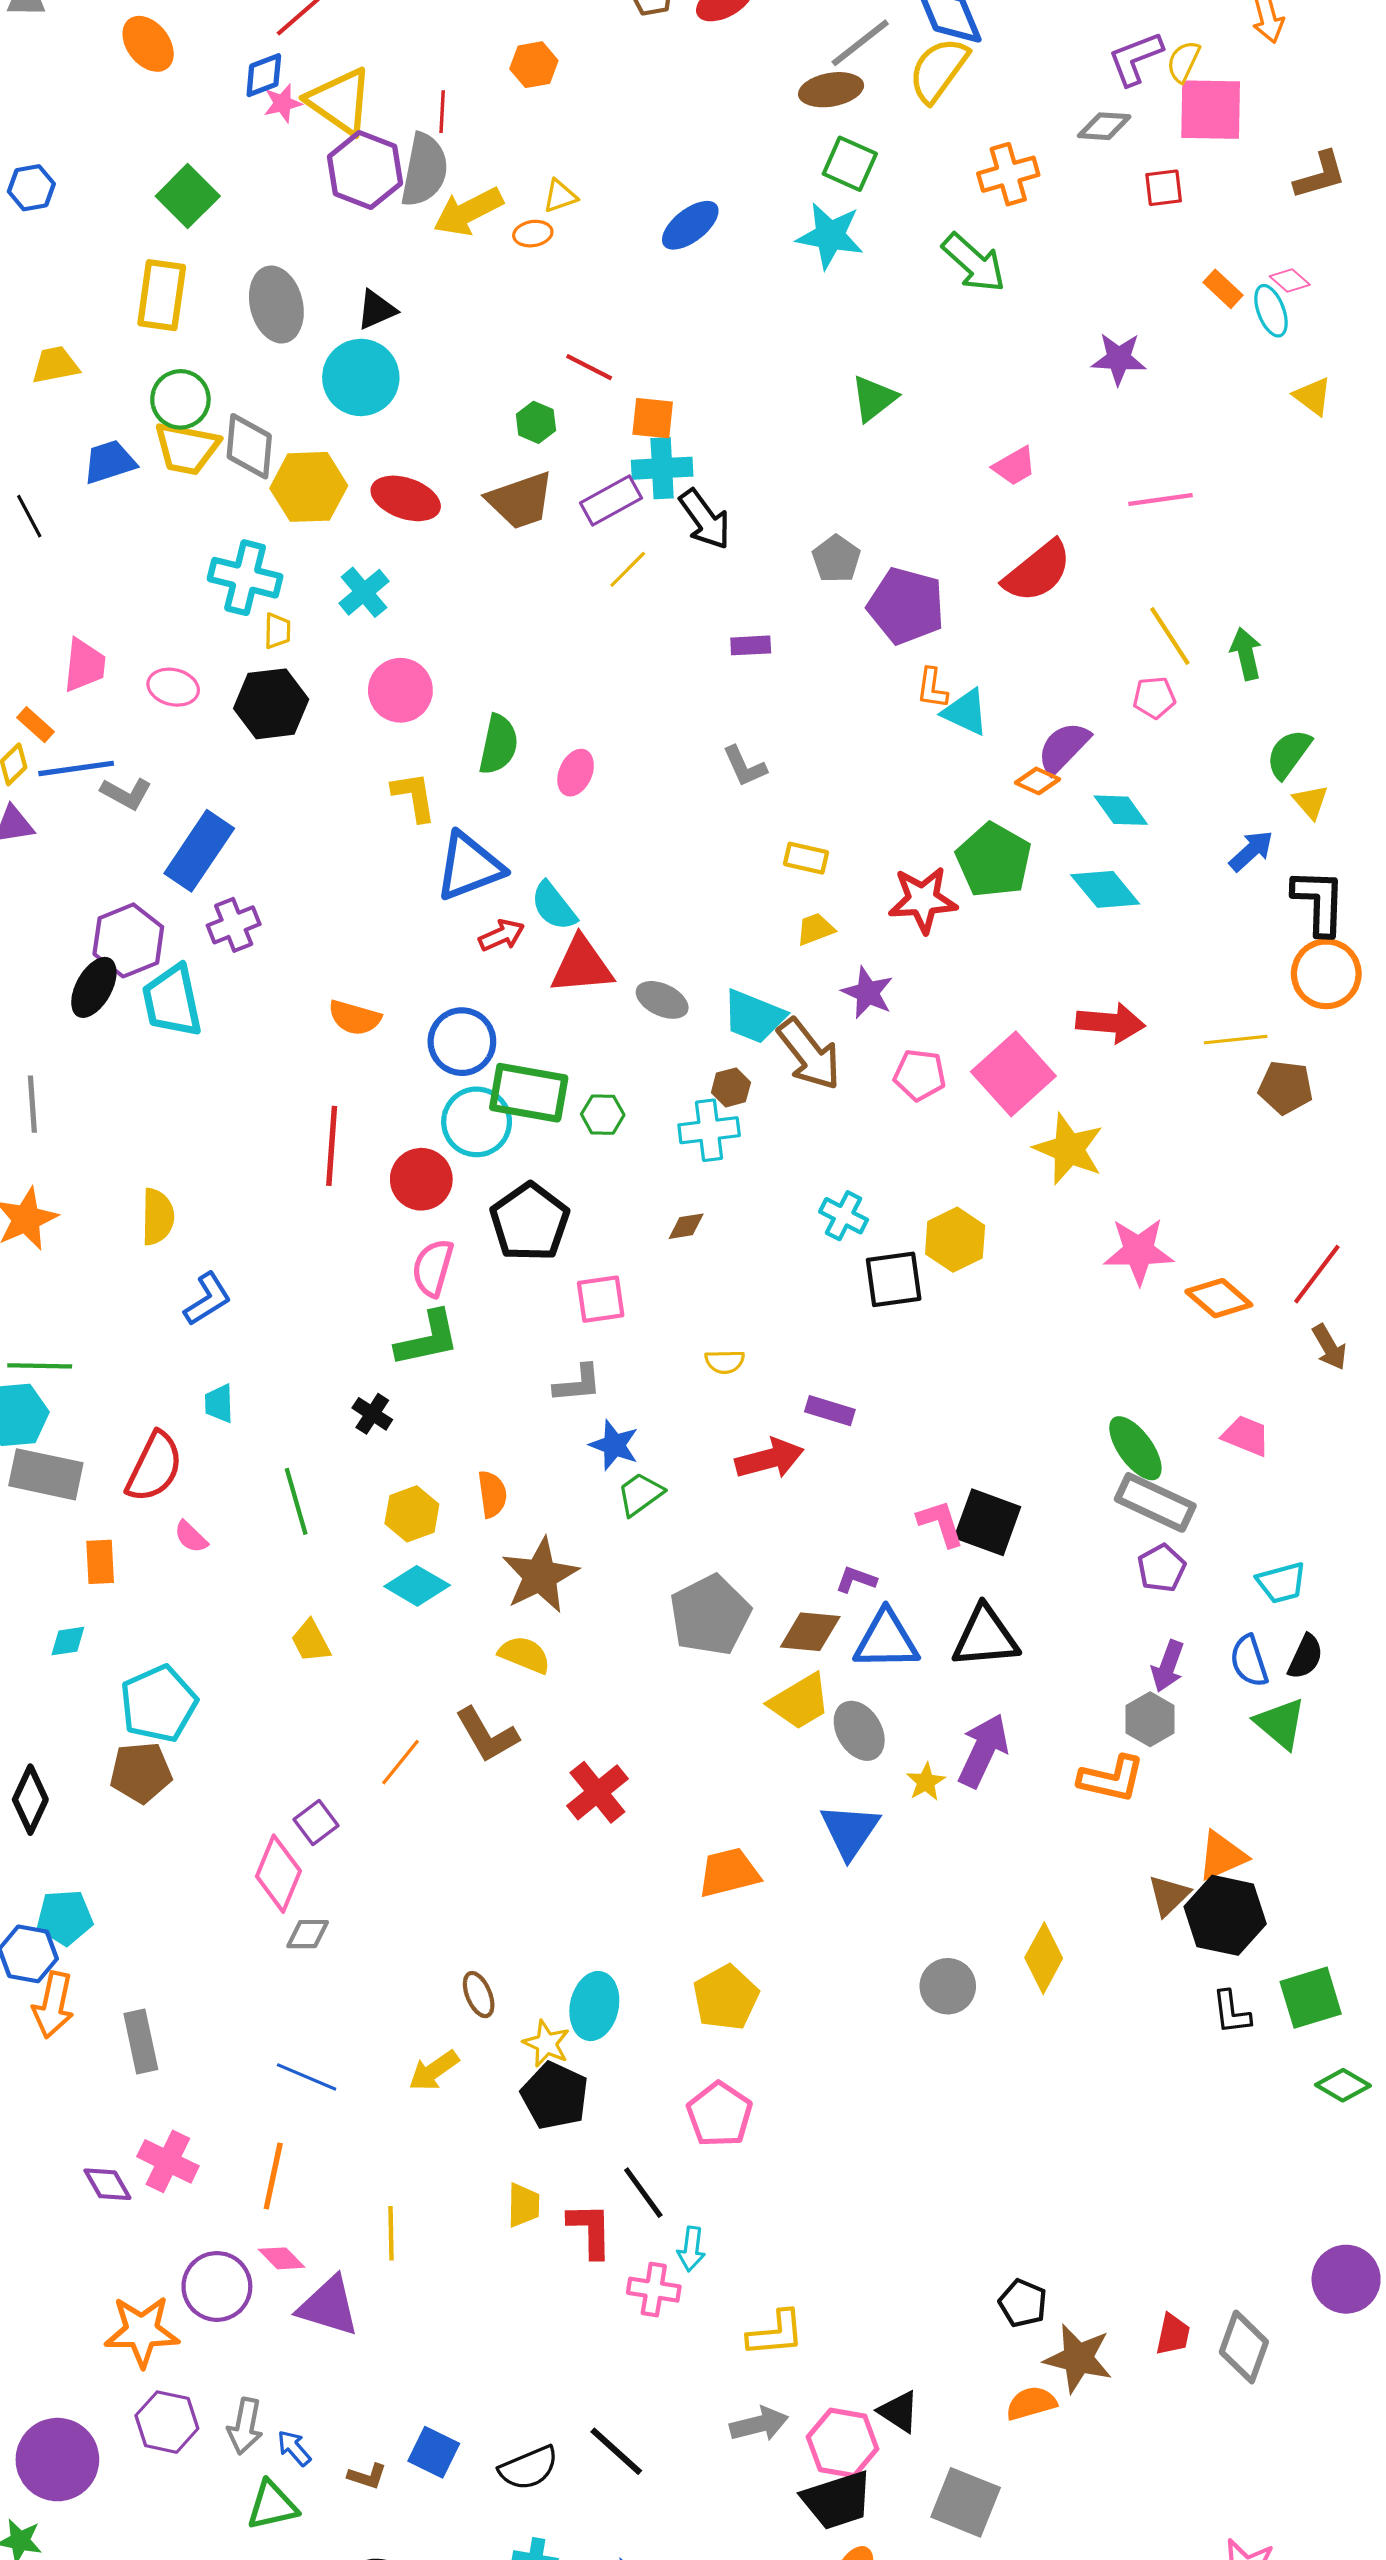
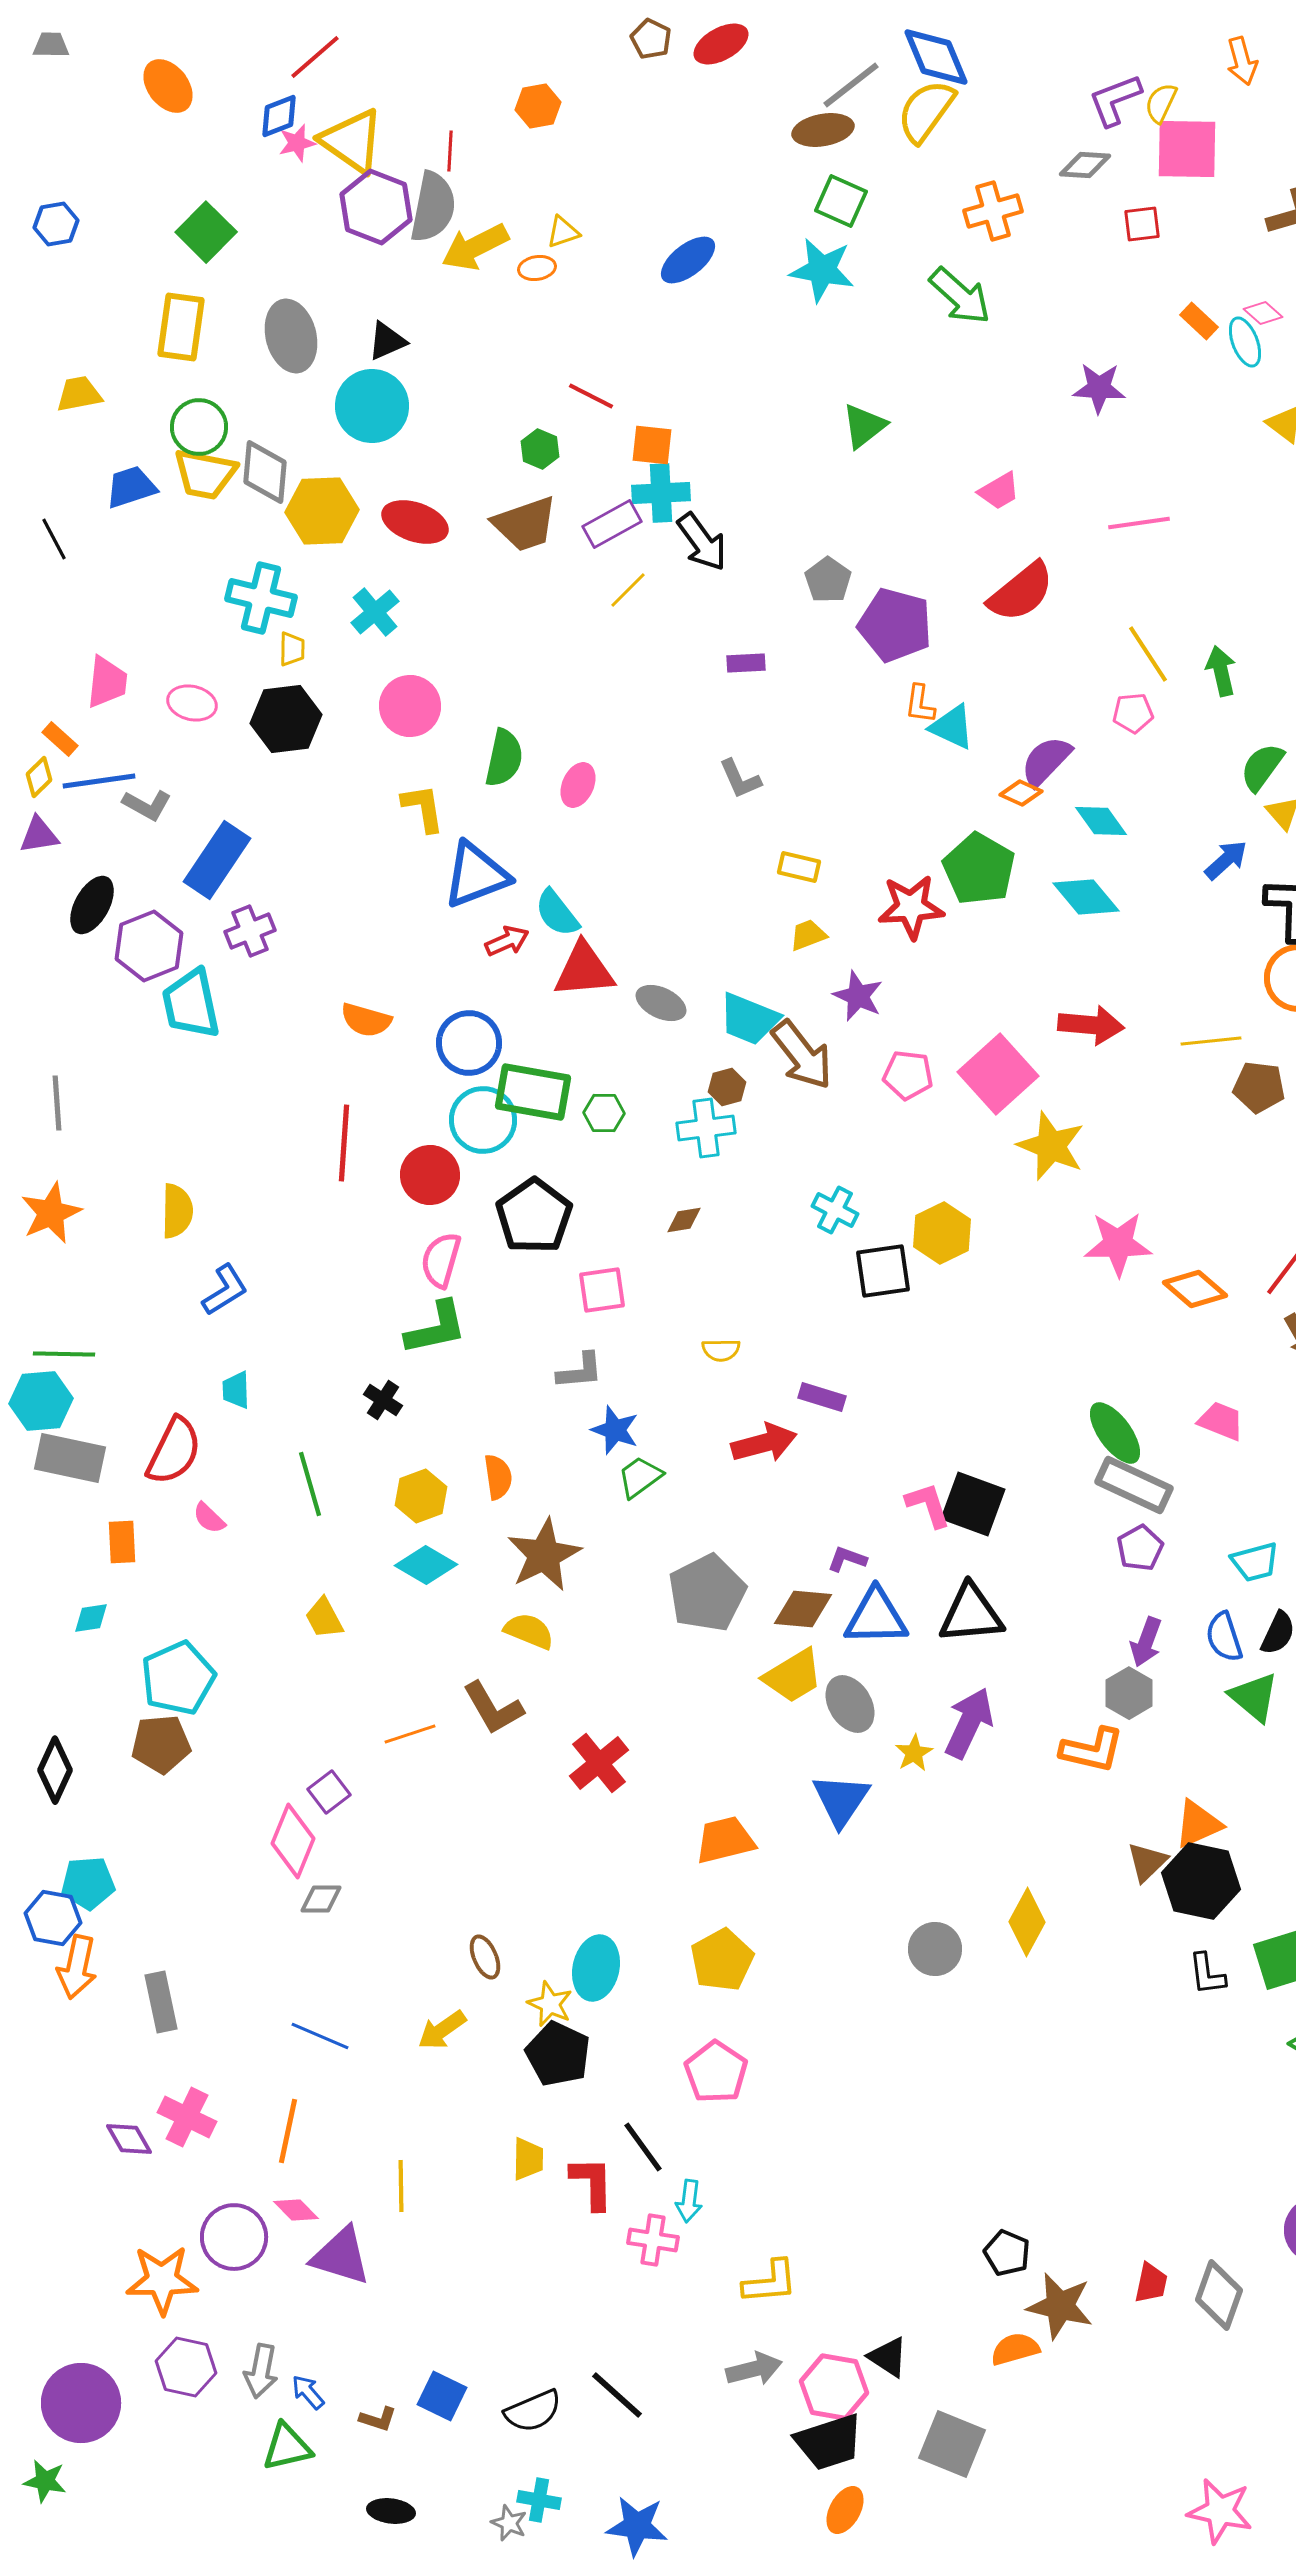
black ellipse: (94, 987) -> (92, 905), moved
orange line: (400, 1762) -> (410, 1734), turned 33

